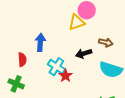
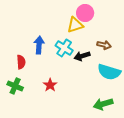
cyan cross: (56, 67) -> (64, 48), moved
red star: (66, 76) -> (50, 85), moved

